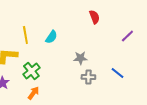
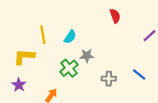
gray star: (80, 58) -> (87, 56), moved
green cross: (31, 71) -> (69, 68), moved

